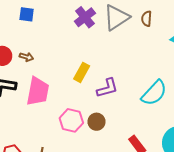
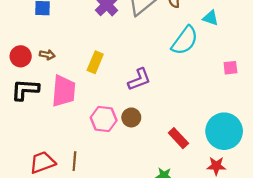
yellow rectangle: (82, 72) -> (95, 62), moved
cyan semicircle: (154, 93) -> (185, 40), moved

